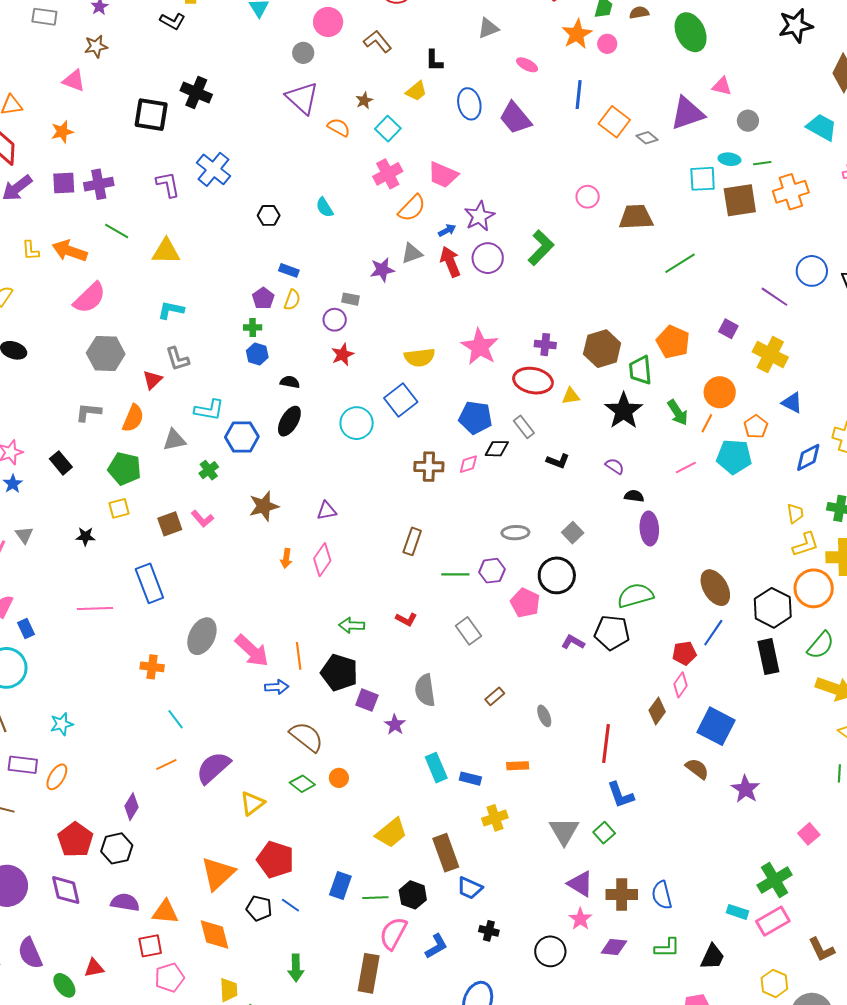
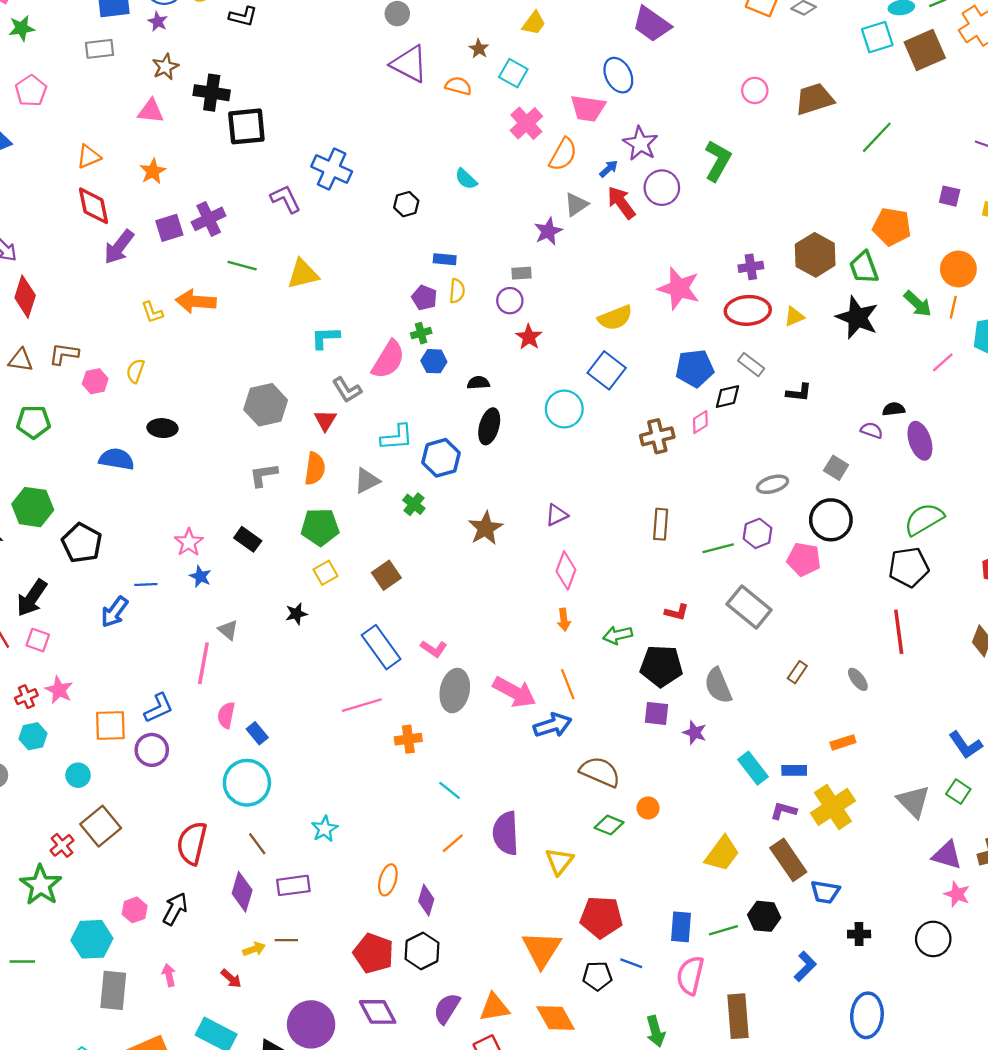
black cross: (196, 93) -> (212, 93), moved
blue ellipse: (469, 104) -> (618, 75), moved
pink semicircle: (90, 298) -> (388, 360), moved
purple semicircle: (615, 466) -> (872, 430), moved
pink L-shape: (202, 519) -> (434, 649), moved
orange arrow: (286, 558) -> (564, 620), moved
pink line: (95, 609) -> (362, 705), moved
gray rectangle: (468, 631) -> (749, 607), size x1.4
purple L-shape: (573, 642) -> (783, 811), moved
black pentagon: (339, 673) -> (661, 666), moved
blue arrow: (277, 687) -> (553, 725), size x1.4
red line: (606, 744) -> (899, 632), moved
purple semicircle: (213, 768) -> (506, 833), turned -36
orange ellipse: (57, 777) -> (388, 880), moved
yellow cross: (495, 818) -> (833, 807), size x1.5
purple semicircle: (125, 902) -> (447, 1008), turned -52
pink semicircle: (393, 933) -> (690, 975), moved

